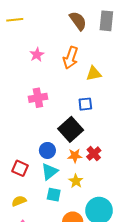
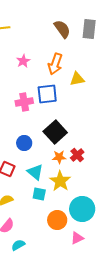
blue square: (85, 104) -> (47, 94), moved, size x1.5
blue circle: (47, 150) -> (24, 143), moved
cyan triangle: (50, 172) -> (35, 172), turned -42
yellow star: (76, 181) -> (60, 181), size x1.5

